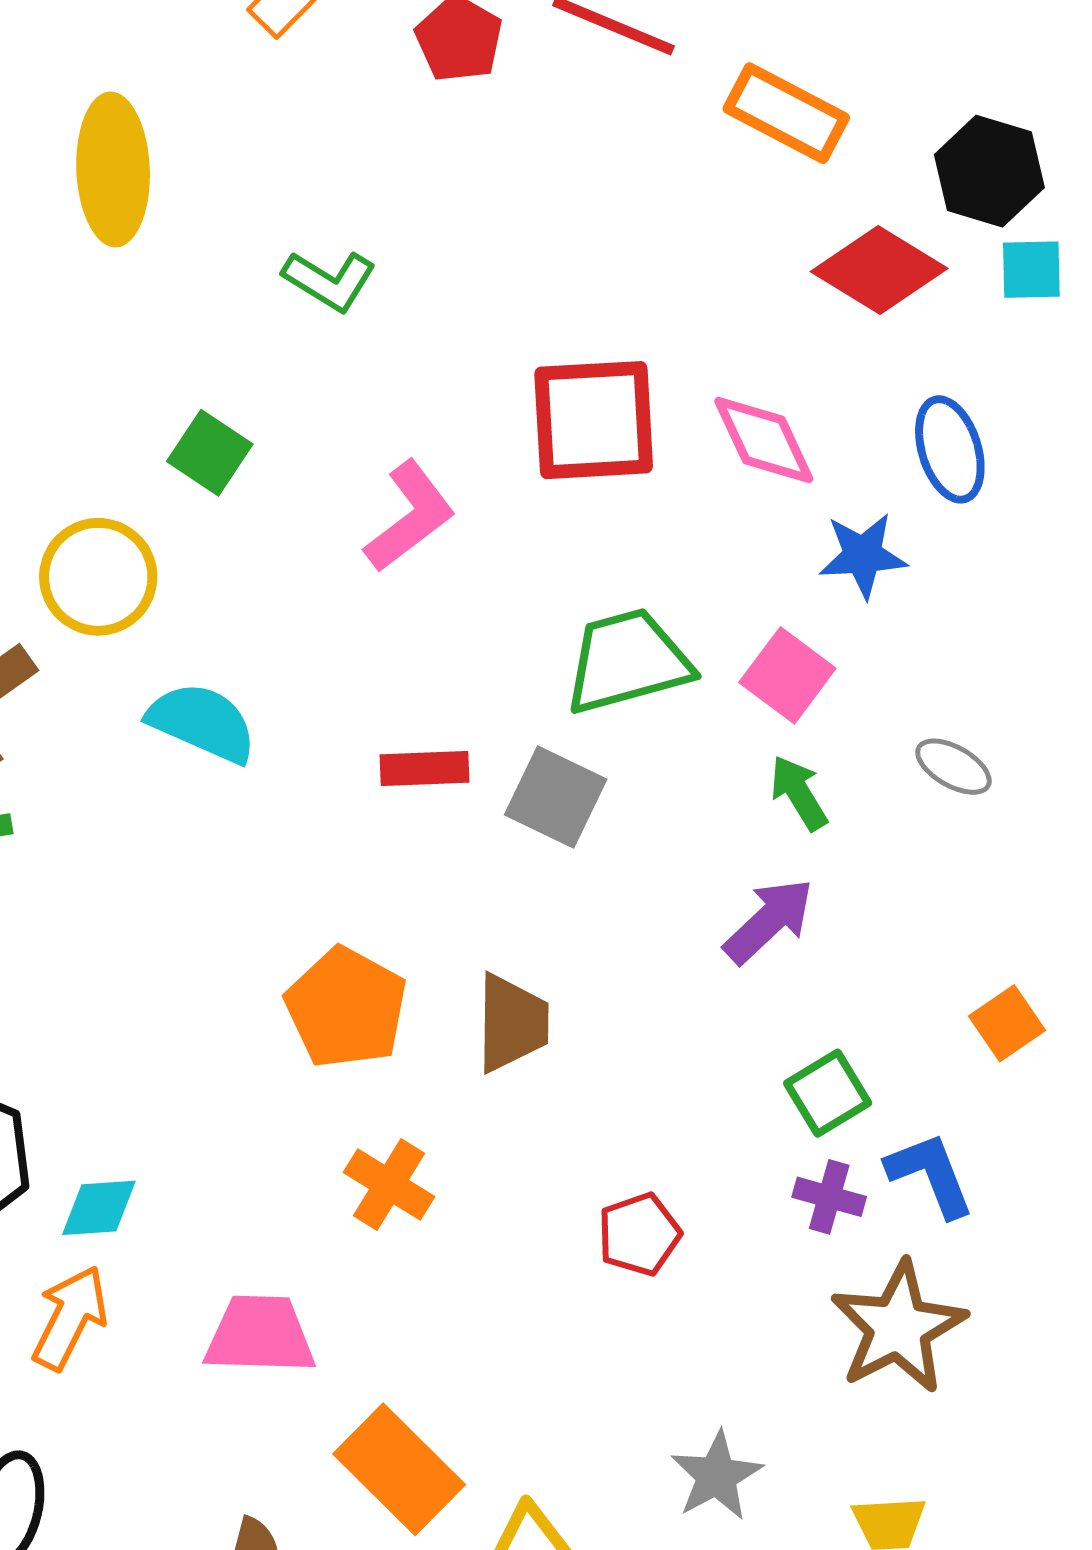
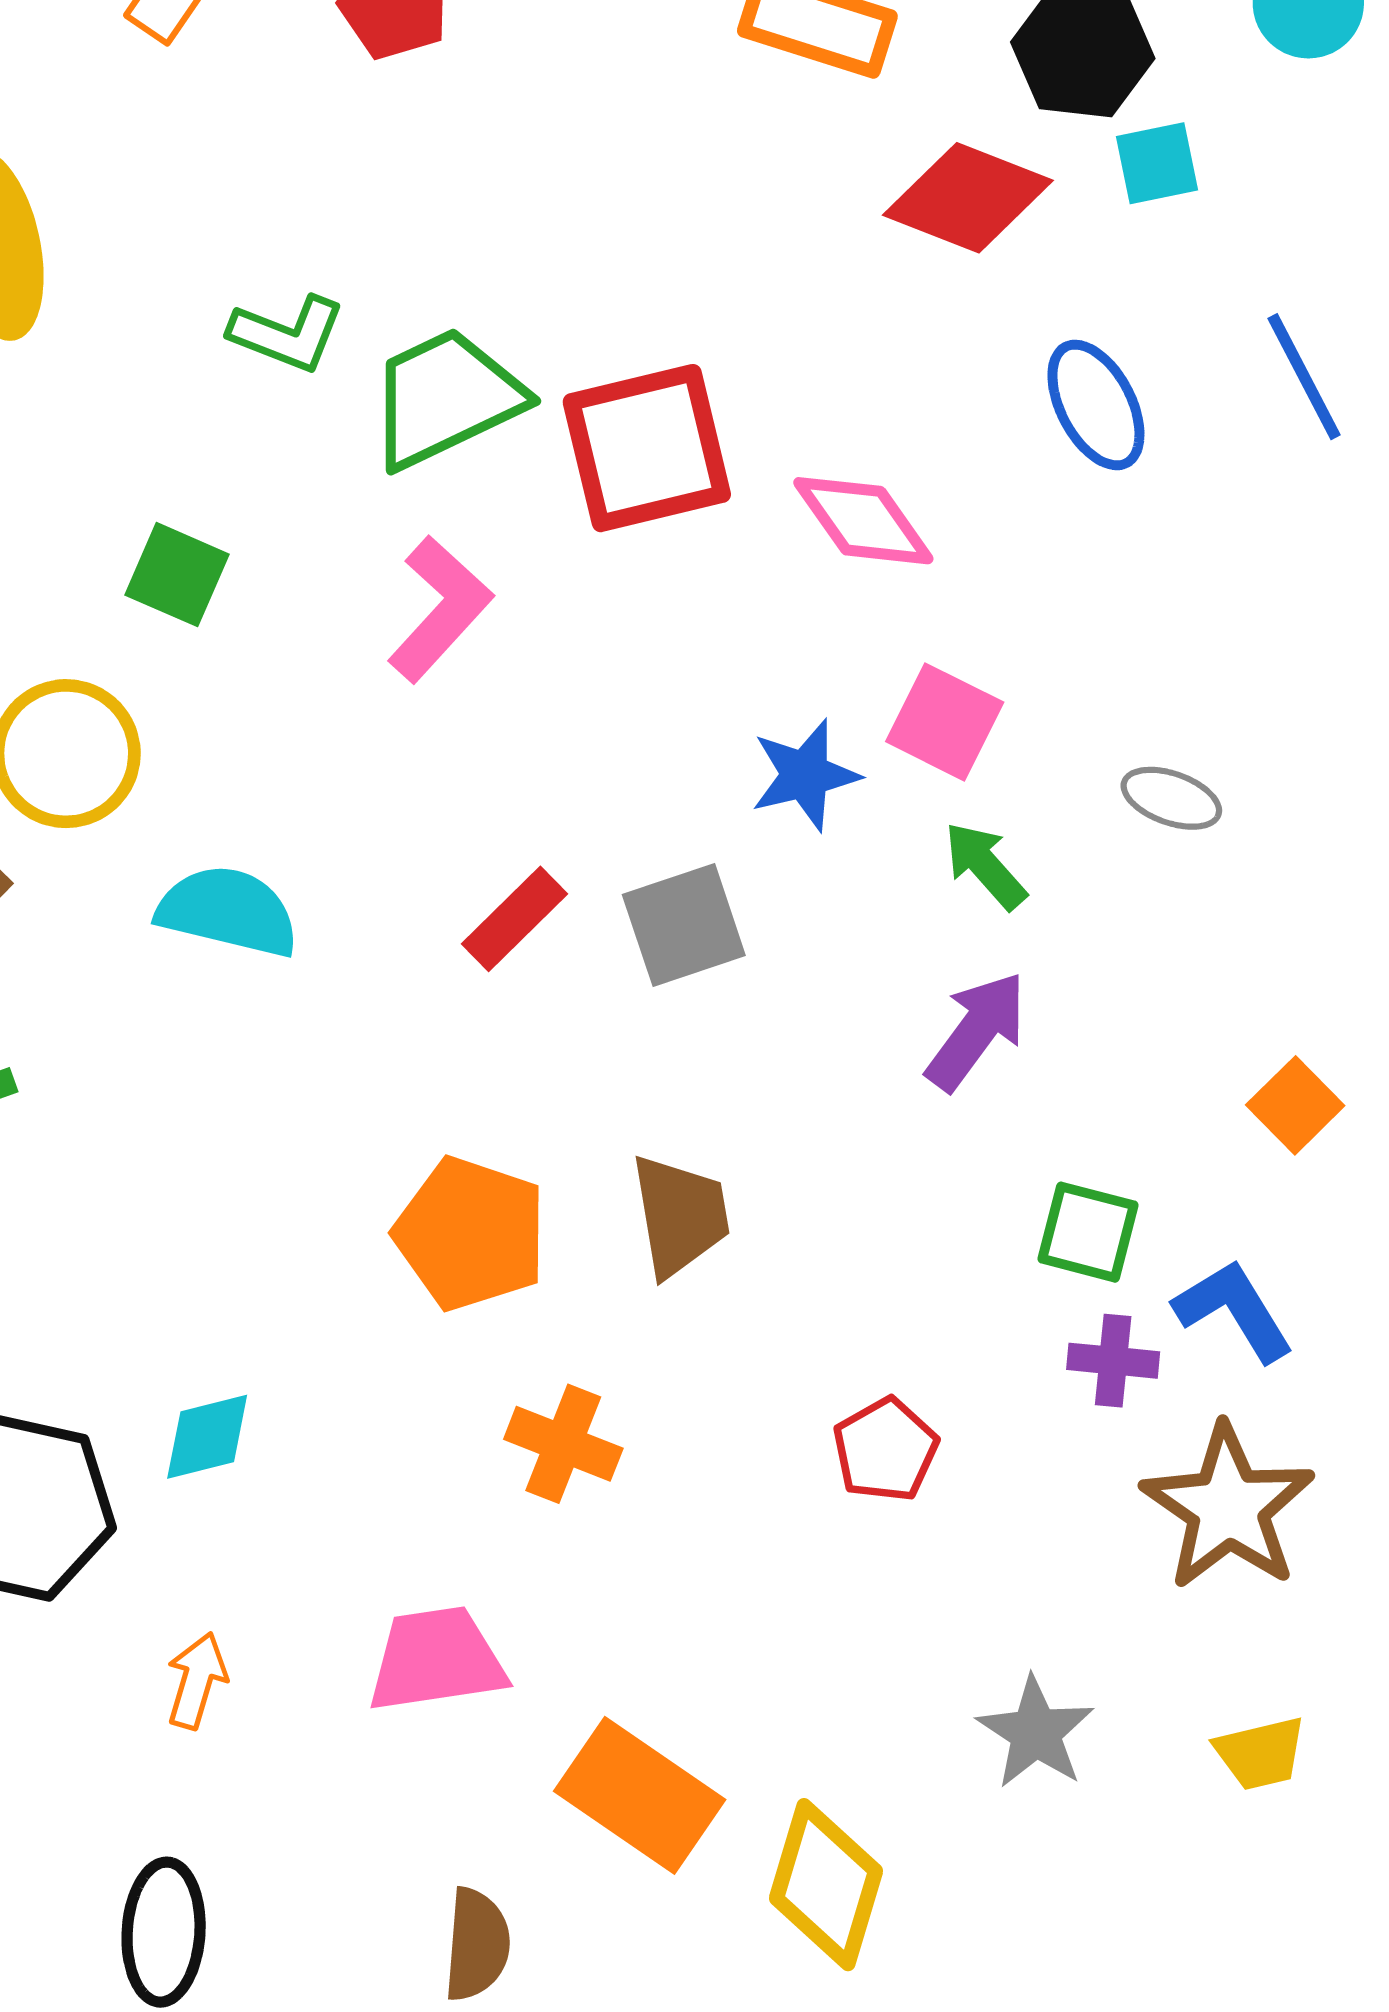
pink diamond: (764, 440) -> (863, 521), moved
blue star: (863, 555) -> (805, 775), moved
green trapezoid: (628, 661) -> (446, 398), moved
red rectangle: (425, 769) -> (515, 919), turned -32
gray square: (556, 797) -> (684, 925), turned -34
green square: (828, 1093) -> (1088, 1232), turned -34
cyan diamond: (99, 1208) -> (207, 1437), moved
orange arrow: (70, 1318) -> (197, 1681), size x0.7

